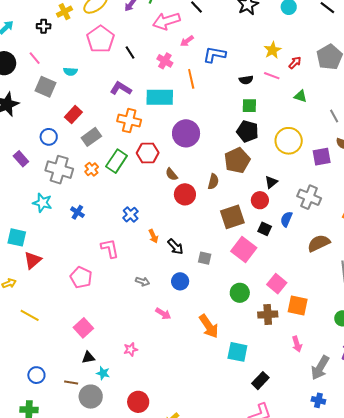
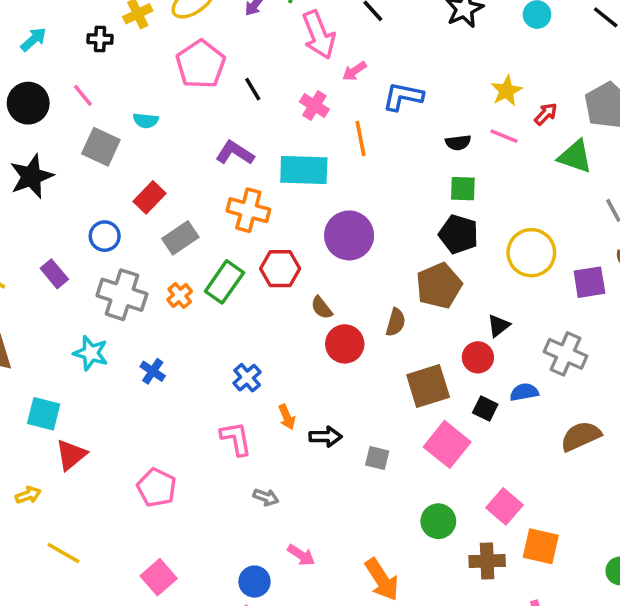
pink arrow: (166, 21) -> (319, 35), turned -96
green triangle: (300, 96) -> (575, 157), moved, size x1.5
blue semicircle: (286, 219) -> (524, 392), turned 56
black arrow: (175, 247) -> (326, 437), turned -48
pink L-shape: (110, 248) -> (236, 439), moved
blue circle: (180, 281) -> (254, 582), moved

